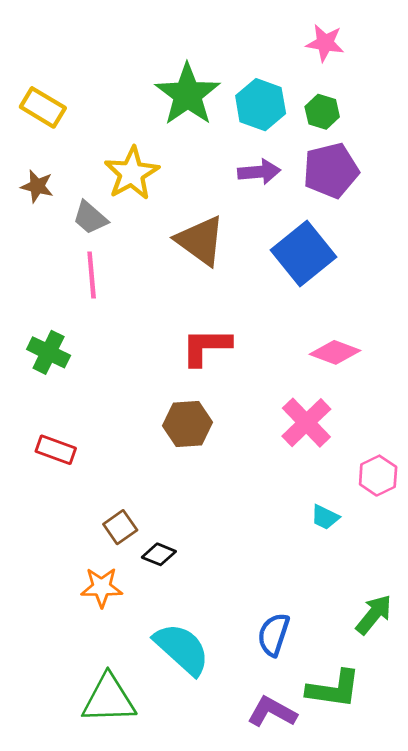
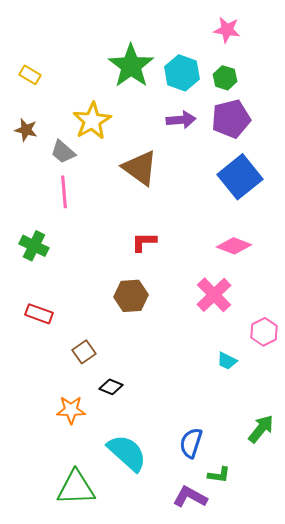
yellow rectangle: (43, 107) -> (30, 75), size x0.7
blue square: (304, 254) -> (240, 177), moved
red L-shape: (206, 347) -> (144, 242), size x0.7
brown square: (120, 527) -> (84, 352), moved
green L-shape: (334, 689) -> (219, 475), moved, size x0.6

